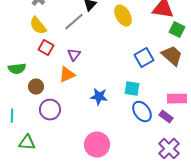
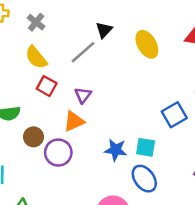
blue square: (144, 58) -> (174, 115), moved
cyan square: (132, 89) -> (146, 147), moved
purple circle: (50, 110) -> (58, 153), moved
blue ellipse: (142, 112) -> (144, 179), moved

